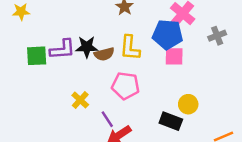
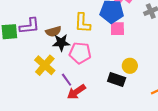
black star: (87, 47) -> (61, 43), moved
brown semicircle: (104, 54) -> (53, 31), moved
yellow cross: (80, 100) -> (45, 65), size x1.5

